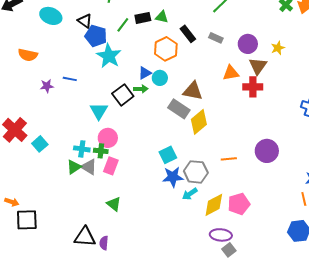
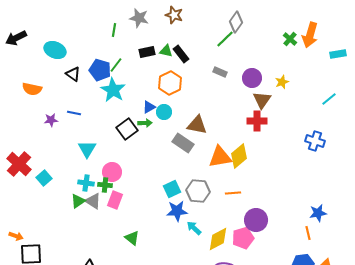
black triangle: (85, 21) -> (73, 74), moved
green line: (123, 25) -> (116, 65), moved
black rectangle: (188, 34) -> (181, 54), moved
orange triangle: (231, 73) -> (220, 157), moved, size x1.4
cyan triangle: (99, 111) -> (87, 149), moved
yellow diamond: (199, 122) -> (239, 156), moved
purple circle: (267, 151) -> (256, 220), moved
gray hexagon: (196, 172) -> (198, 191), moved
cyan arrow: (190, 194) -> (194, 228), turned 77
green triangle: (114, 204) -> (132, 238), moved

